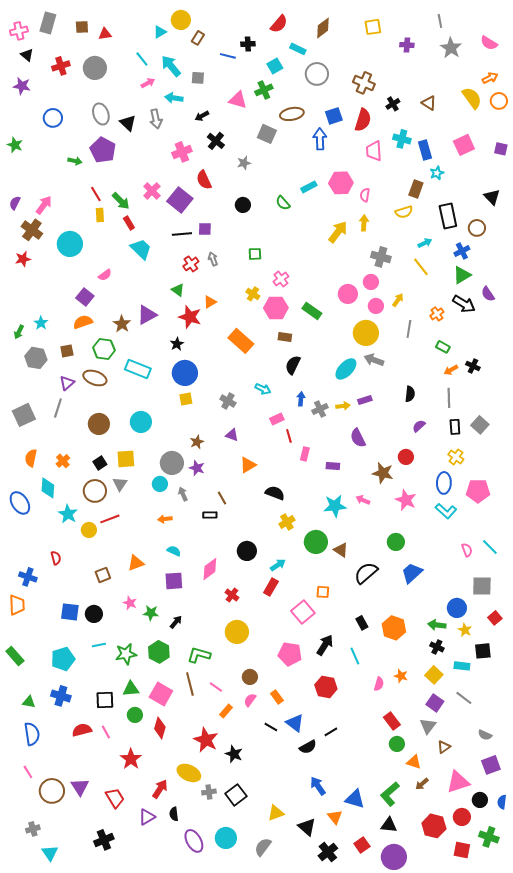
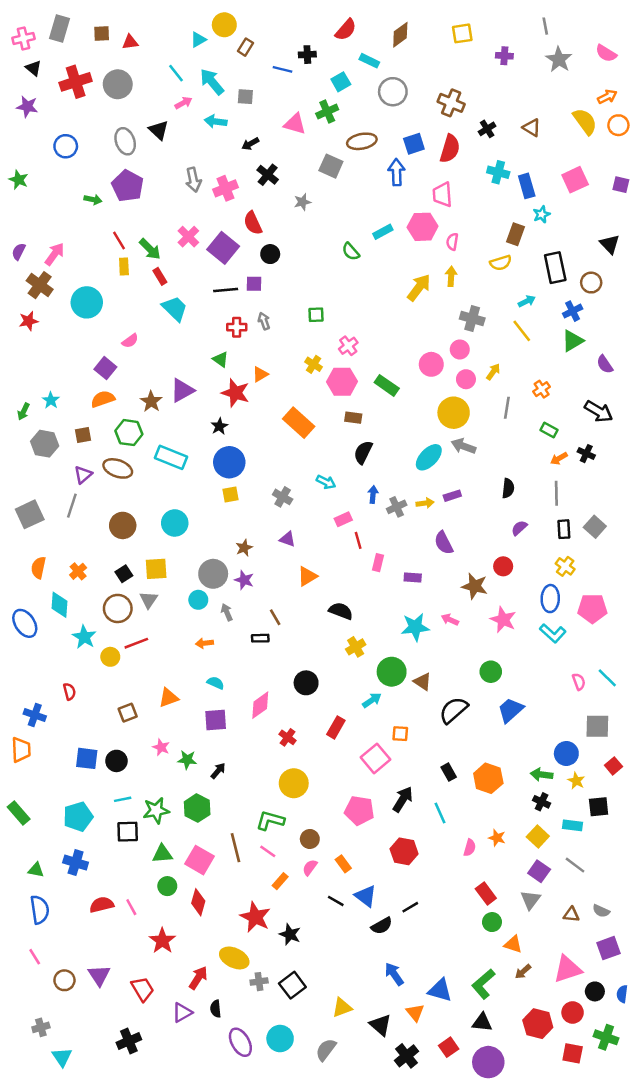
red cross: (61, 66) -> (76, 82), size x1.4
gray arrow: (156, 119) -> (193, 180), moved
black triangle: (128, 123) -> (159, 130), moved
pink trapezoid: (374, 151) -> (442, 195), moved
black circle: (243, 205) -> (270, 254), moved
red cross: (191, 264) -> (237, 327), turned 35
black arrow: (464, 304) -> (599, 411), moved
cyan arrow: (278, 565) -> (372, 700), moved
green L-shape: (199, 655) -> (270, 820), moved
black square: (105, 700) -> (128, 832), moved
brown triangle: (444, 747) -> (571, 915), moved, turned 40
brown circle: (52, 791) -> (64, 980), size x0.7

